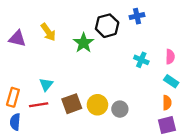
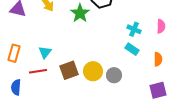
cyan rectangle: (171, 81) -> (132, 49), moved
orange rectangle: (13, 97) -> (14, 53), moved
orange semicircle: (167, 103) -> (158, 59), moved

